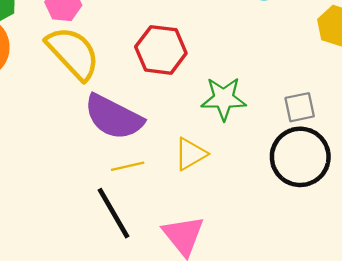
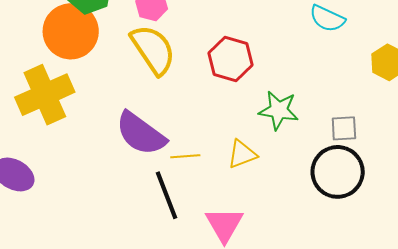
purple semicircle: (114, 117) -> (141, 134), moved

